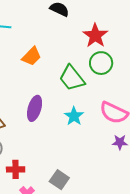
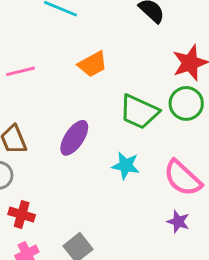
green trapezoid: (72, 78) -> (139, 112), turned -44
cyan star: (74, 116) -> (126, 166), turned 30

